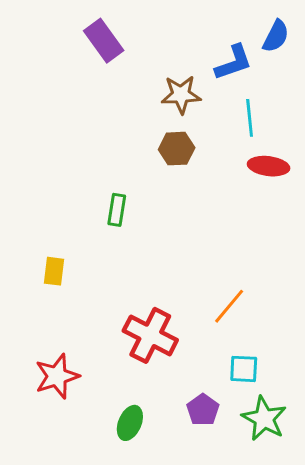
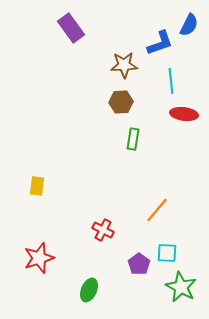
green rectangle: (117, 210) -> (133, 139), moved
red cross: (150, 335) -> (103, 230), size x0.6
purple pentagon: (203, 410) -> (139, 264), moved

